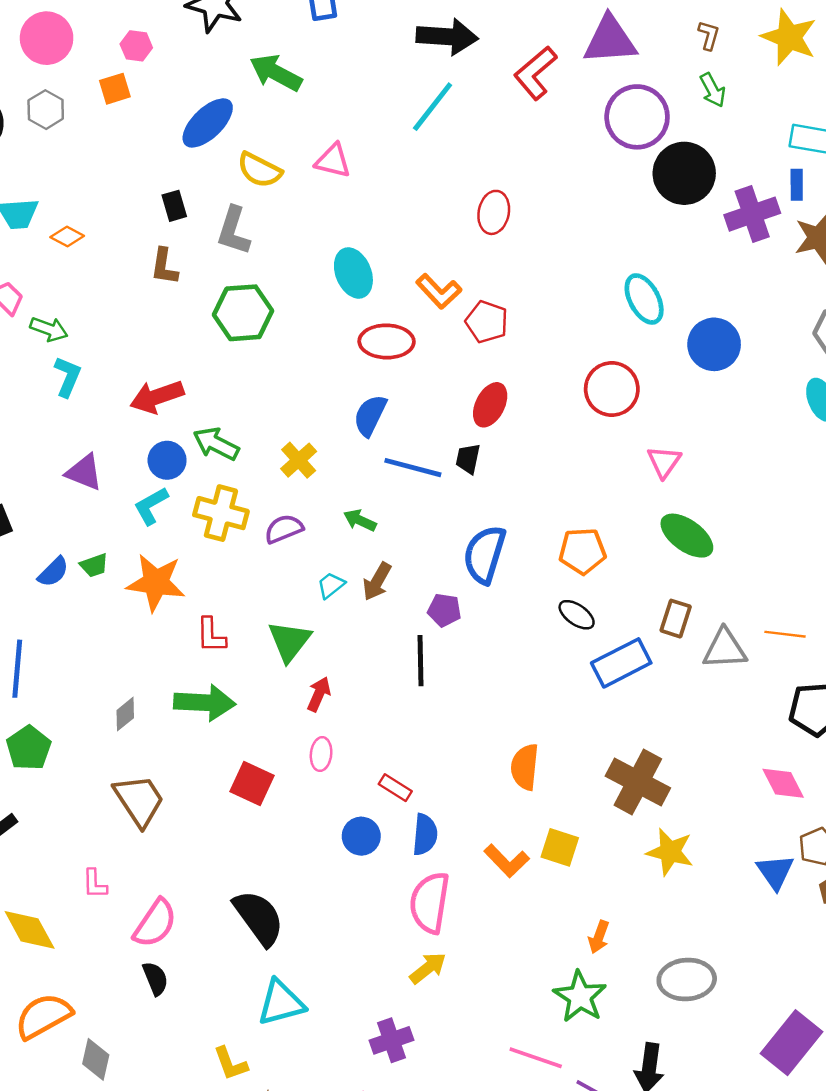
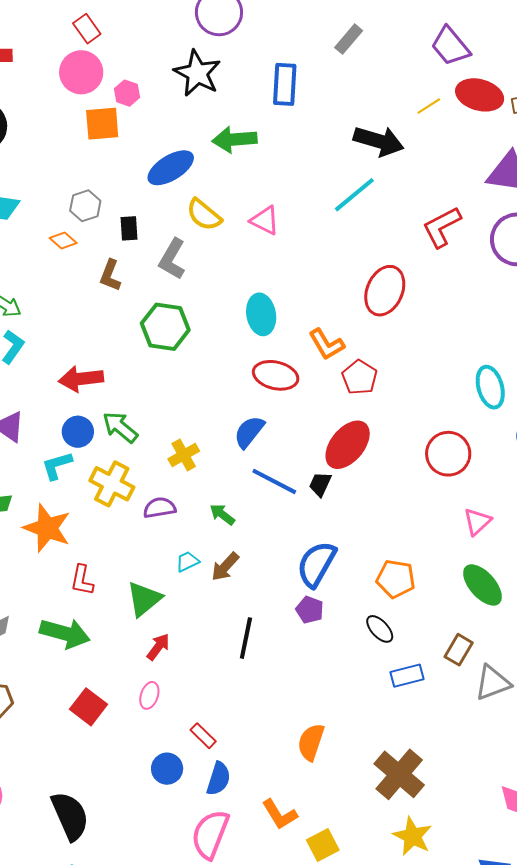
pink circle: (47, 38) -> (81, 72), moved
green arrow: (276, 73) -> (234, 139), turned -45
red L-shape: (535, 73) -> (442, 227), moved
orange square: (115, 89) -> (102, 124), size x1.4
gray hexagon: (46, 110) -> (85, 206), moved
red ellipse: (494, 212) -> (385, 291), size x1.4
orange diamond: (67, 236) -> (63, 241), moved
red ellipse: (490, 405) -> (348, 445), size x1.4
purple pentagon: (444, 610) -> (310, 610), moved
gray triangle: (725, 649) -> (493, 683), turned -30
blue rectangle: (621, 663) -> (407, 676), size x0.7
yellow square: (560, 847) -> (323, 845), moved, turned 32

